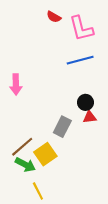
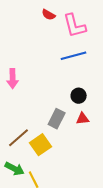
red triangle: (90, 117) -> (83, 119), moved
green arrow: (25, 165) -> (15, 169), moved

